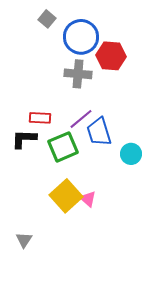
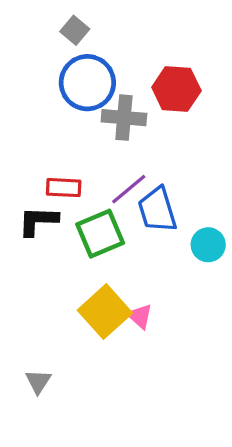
blue circle: (81, 37) -> (87, 83), moved

